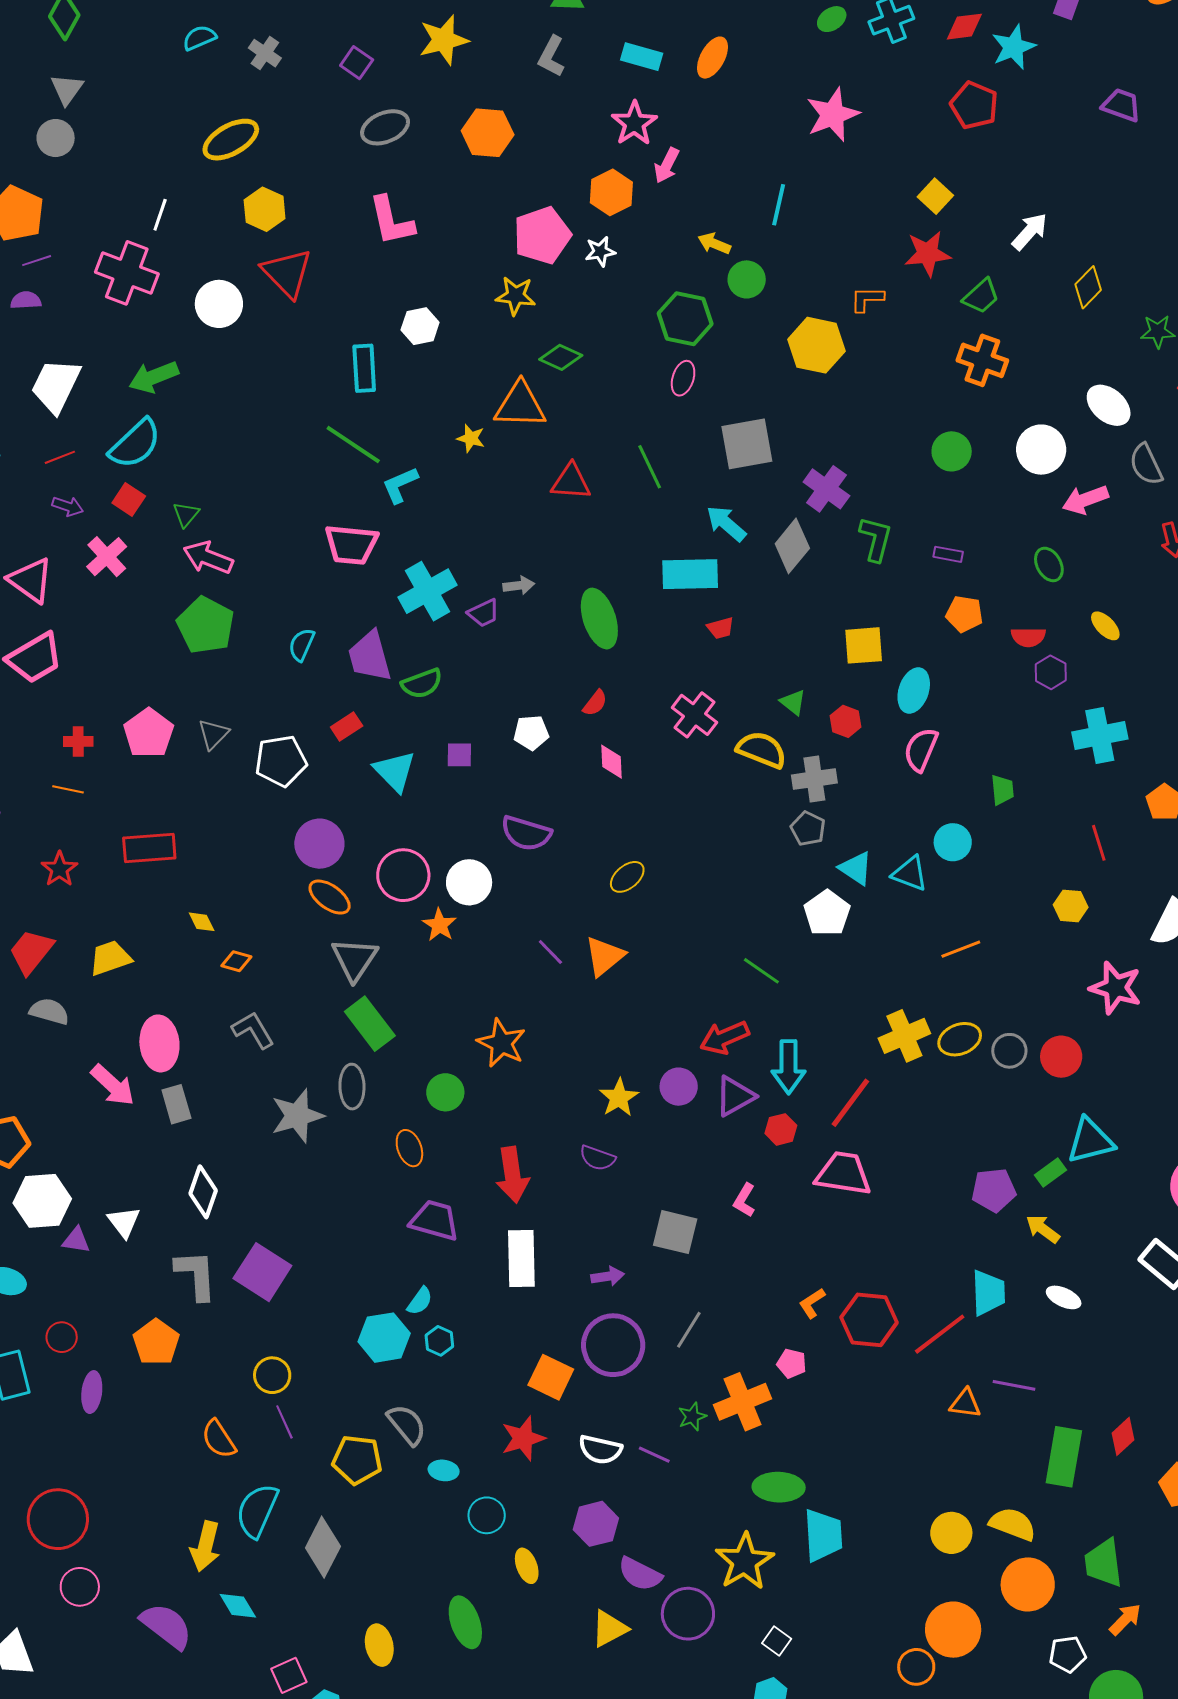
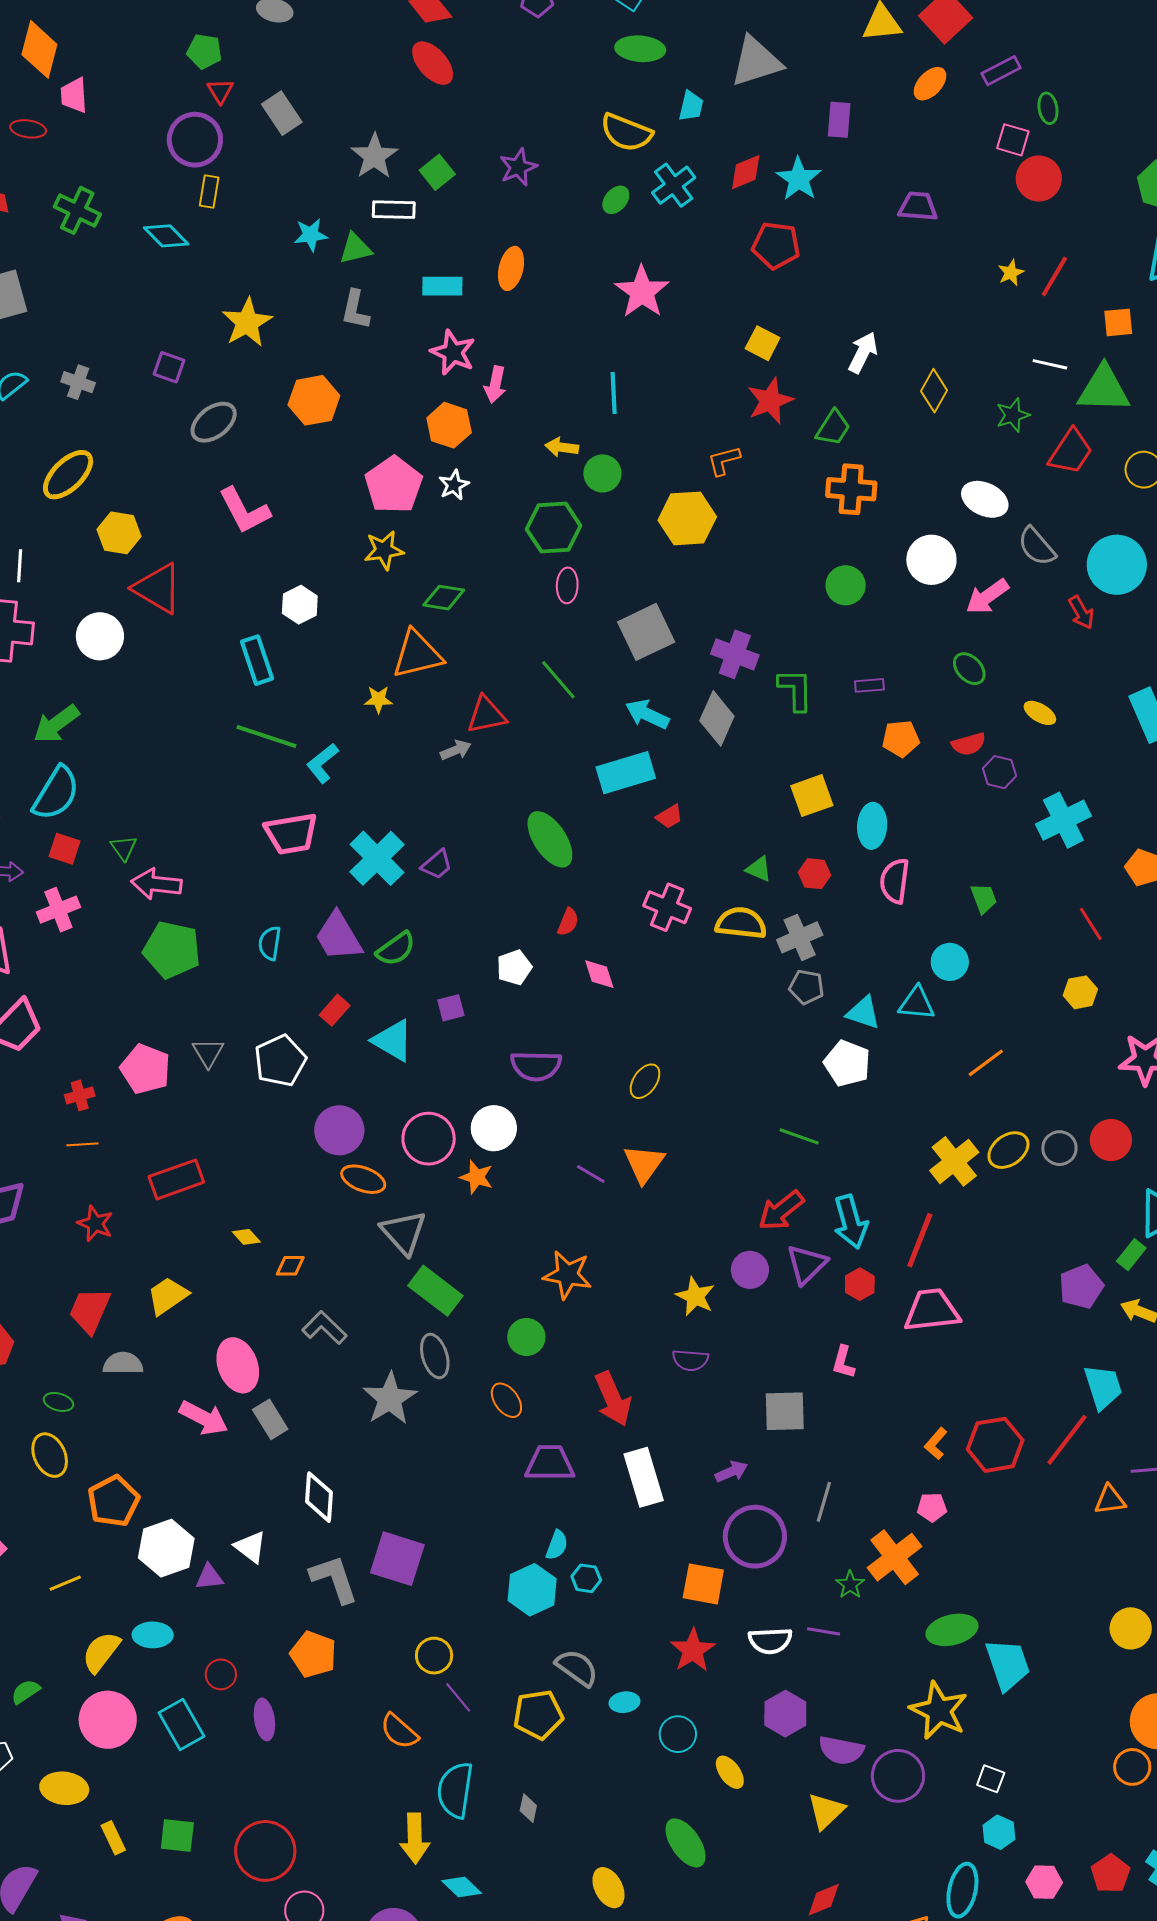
pink cross: (107, 557) -> (58, 910), turned 36
gray arrow: (519, 585) -> (456, 750), moved
gray diamond: (323, 1547) -> (528, 1808), size x0.5

